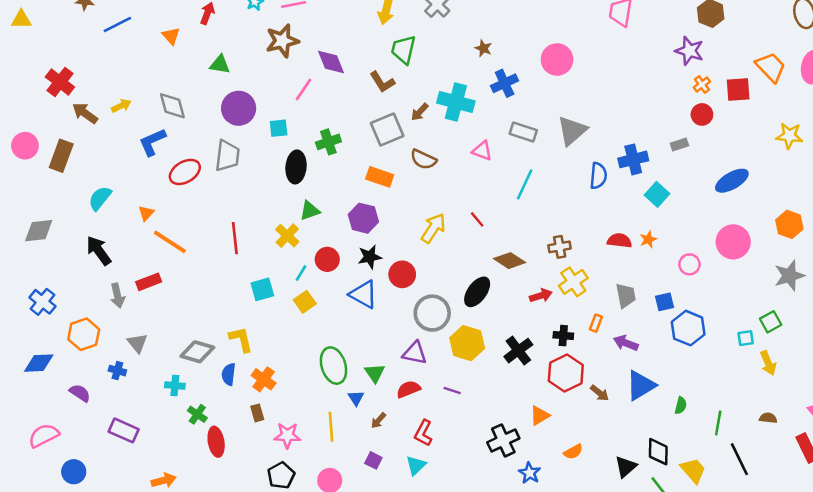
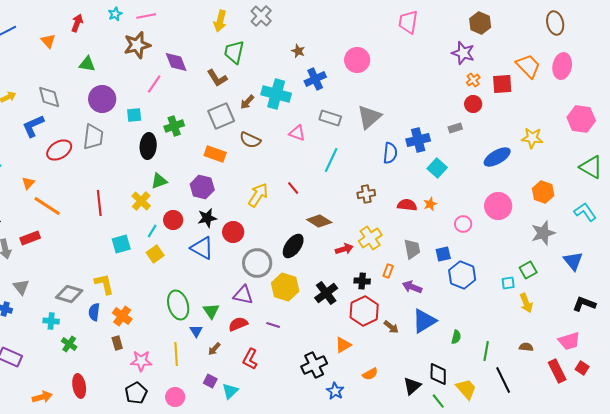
yellow star: (789, 136) -> (532, 138), moved
brown cross: (560, 247) -> (366, 194), moved
red ellipse: (216, 442) -> (79, 386), moved
cyan triangle: (416, 465) -> (230, 391), moved

